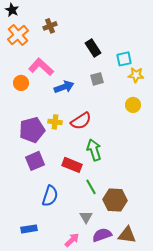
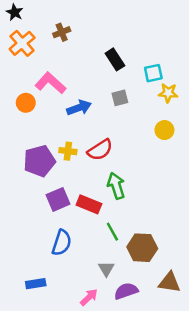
purple square: (35, 161) -> (58, 199), moved
brown triangle: (127, 235) -> (169, 282), moved

